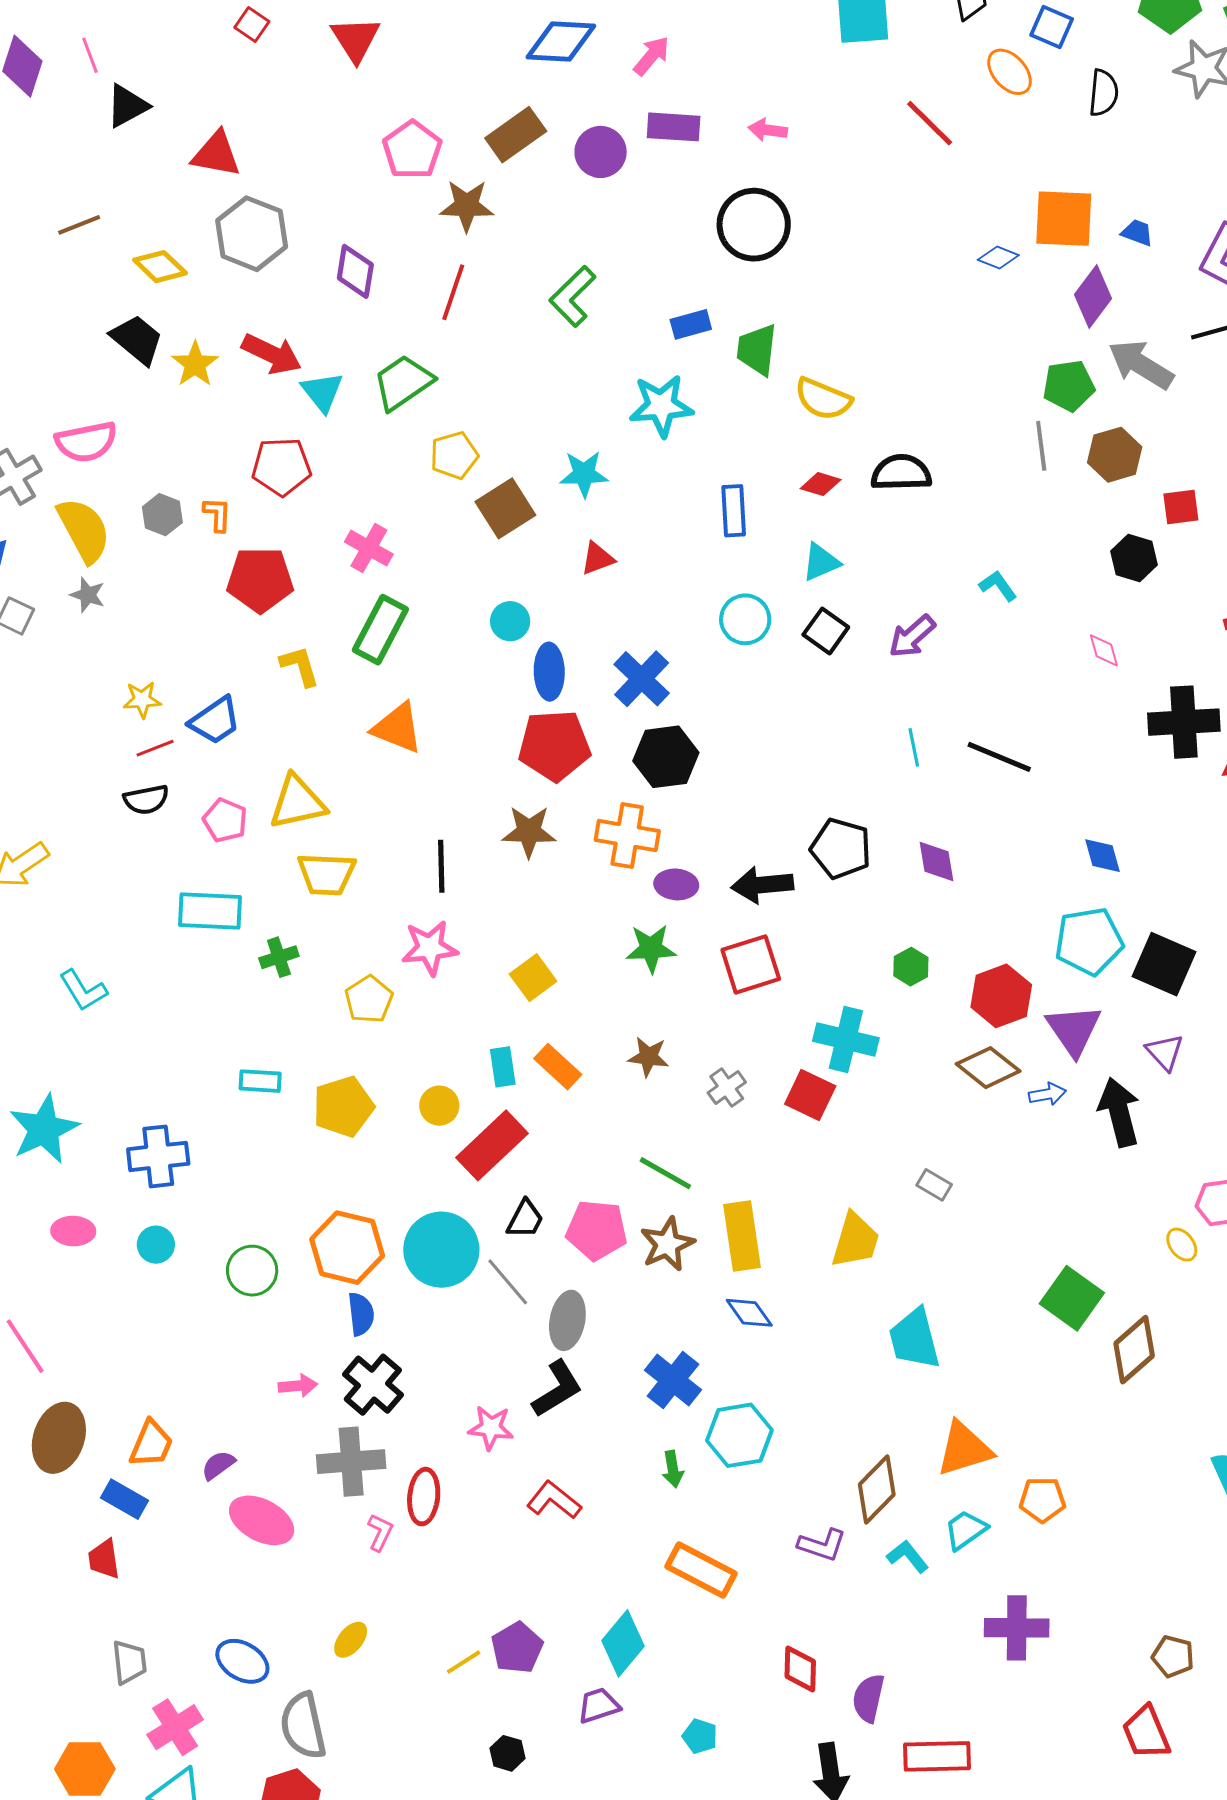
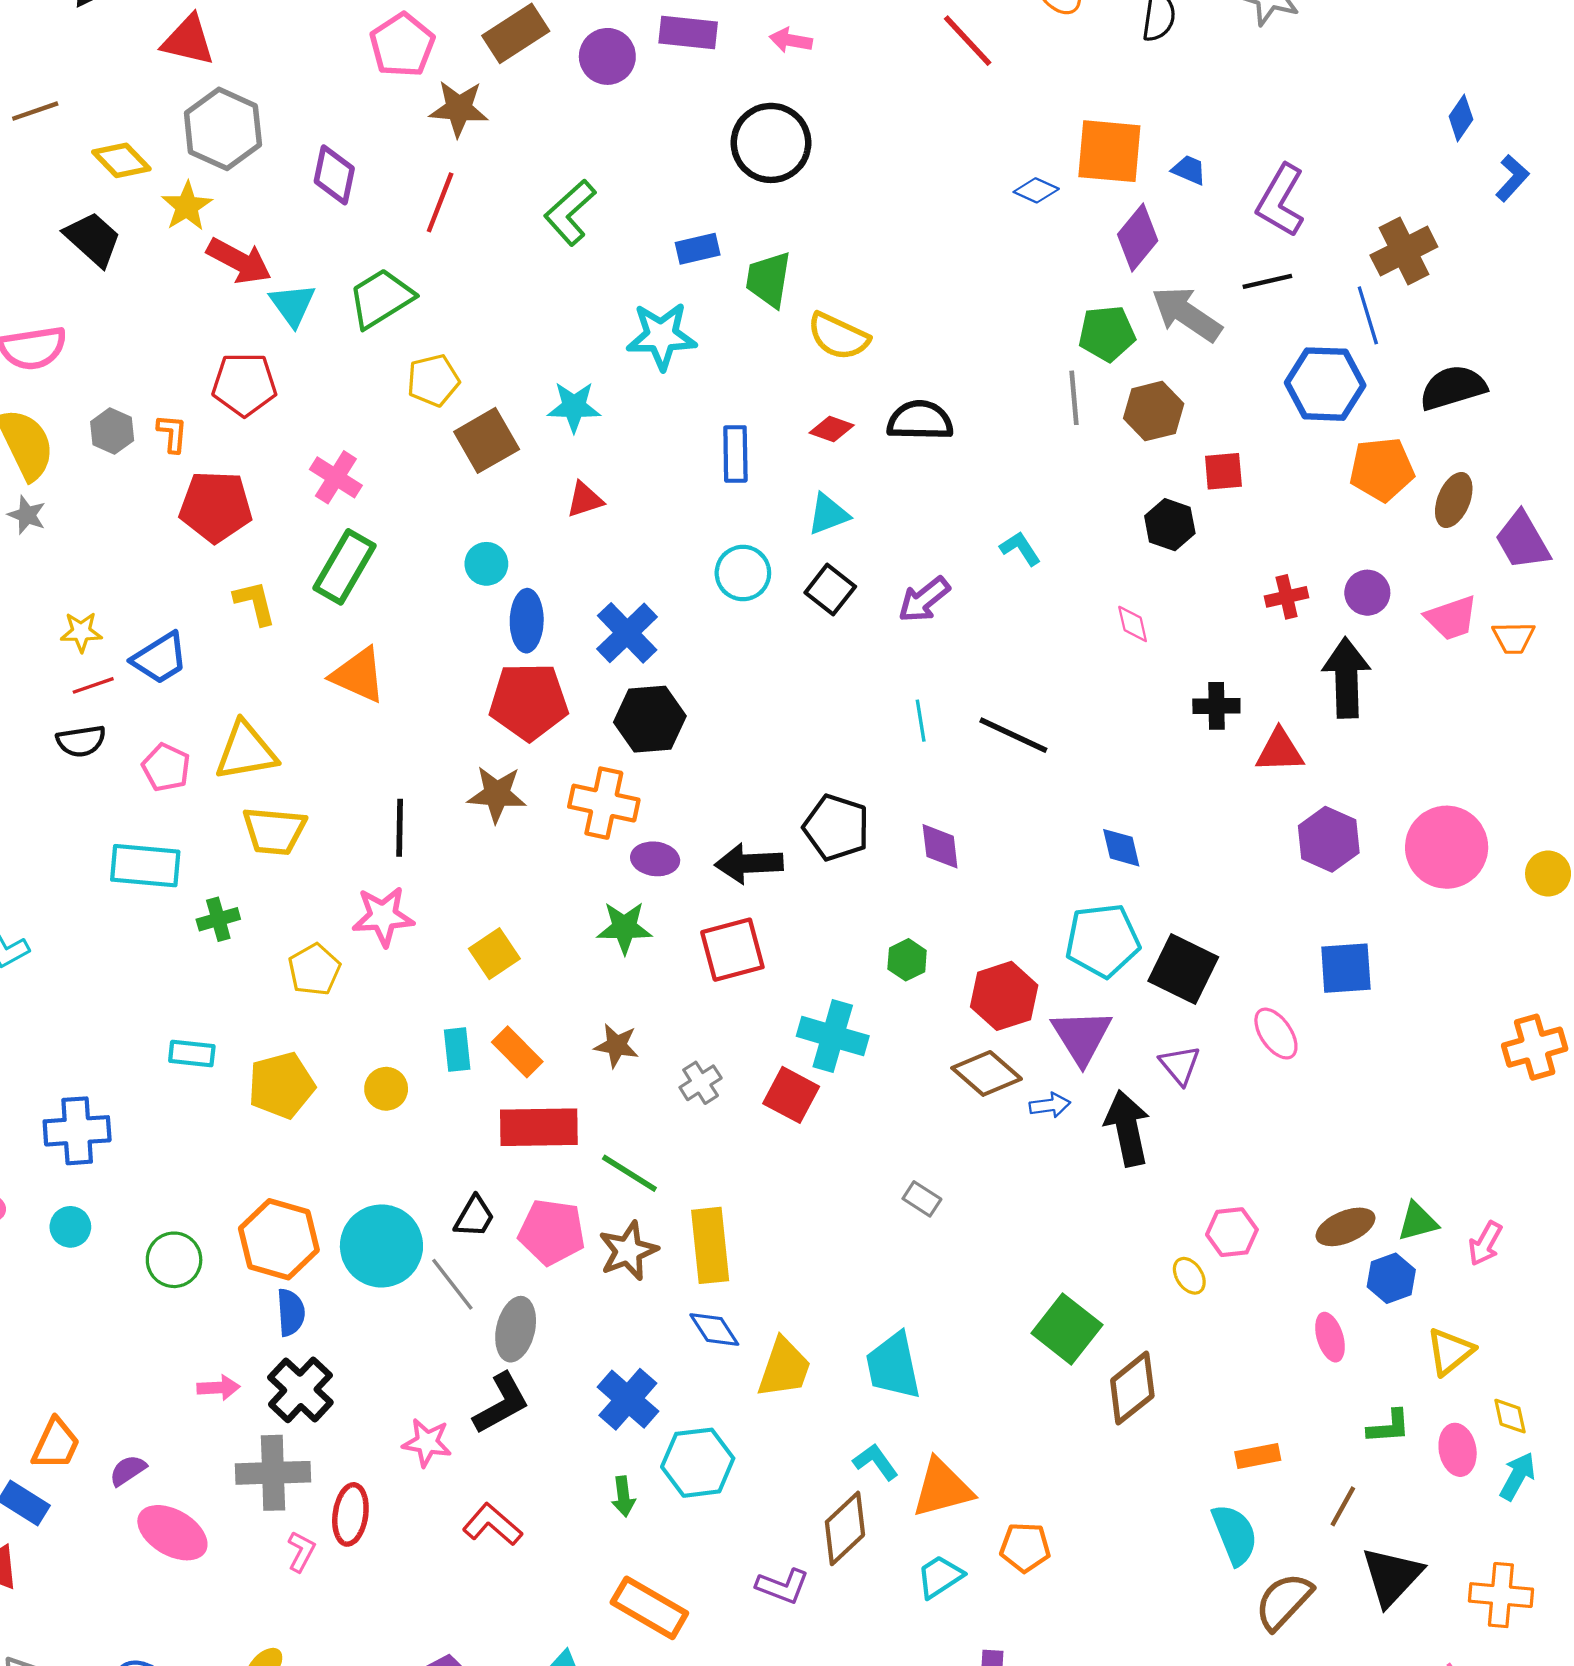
yellow star: (195, 364) -> (187, 206), moved
black cross: (1184, 722) -> (1216, 706), size x0.6
red rectangle: (492, 1145) -> (539, 1127), moved, turned 40
yellow trapezoid: (855, 1240) -> (784, 1368), moved
cyan L-shape: (908, 1556) -> (876, 1462), moved

